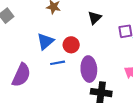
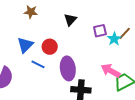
blue line: (58, 63) -> (38, 64), turned 40

